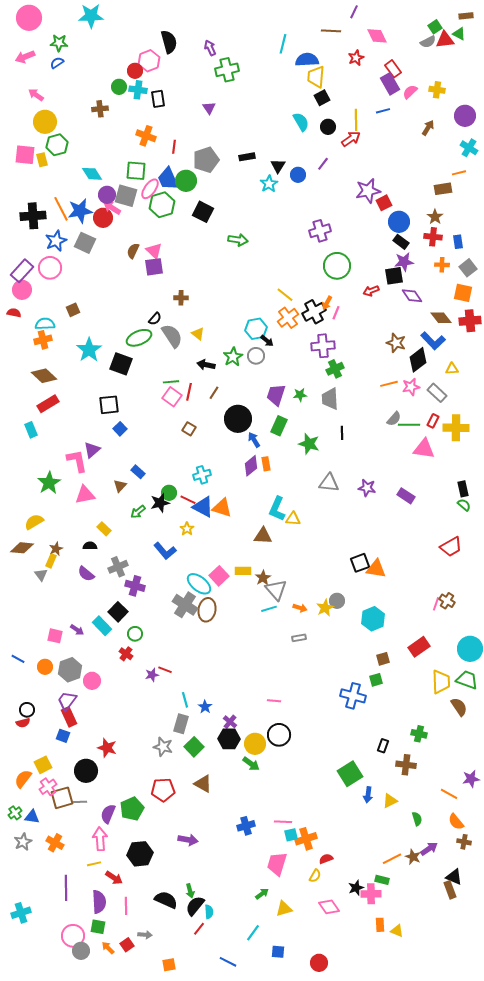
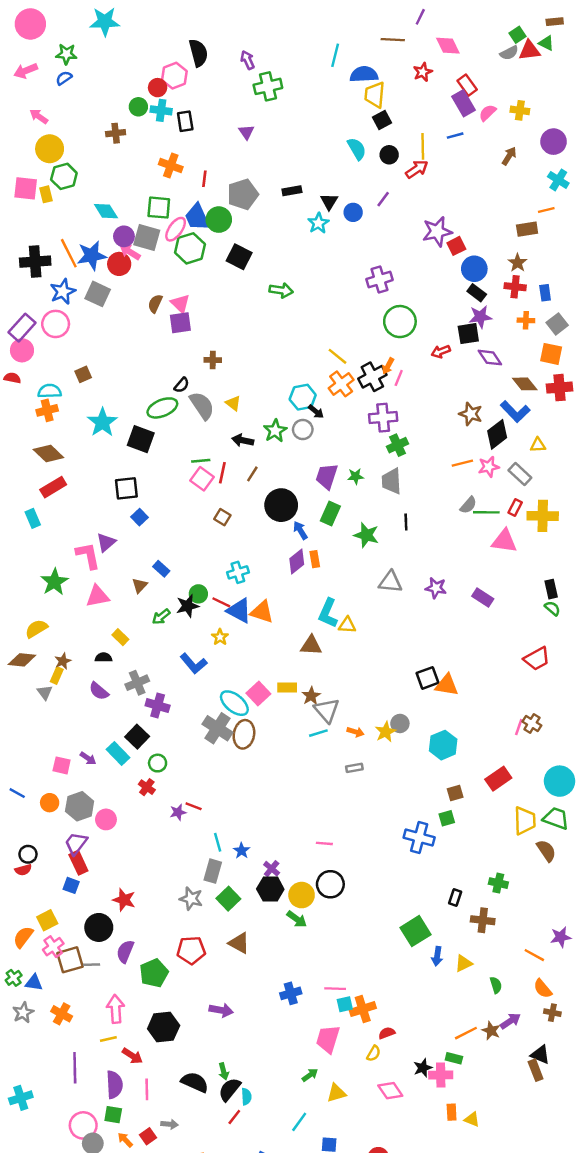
purple semicircle: (108, 814) -> (125, 951), moved

